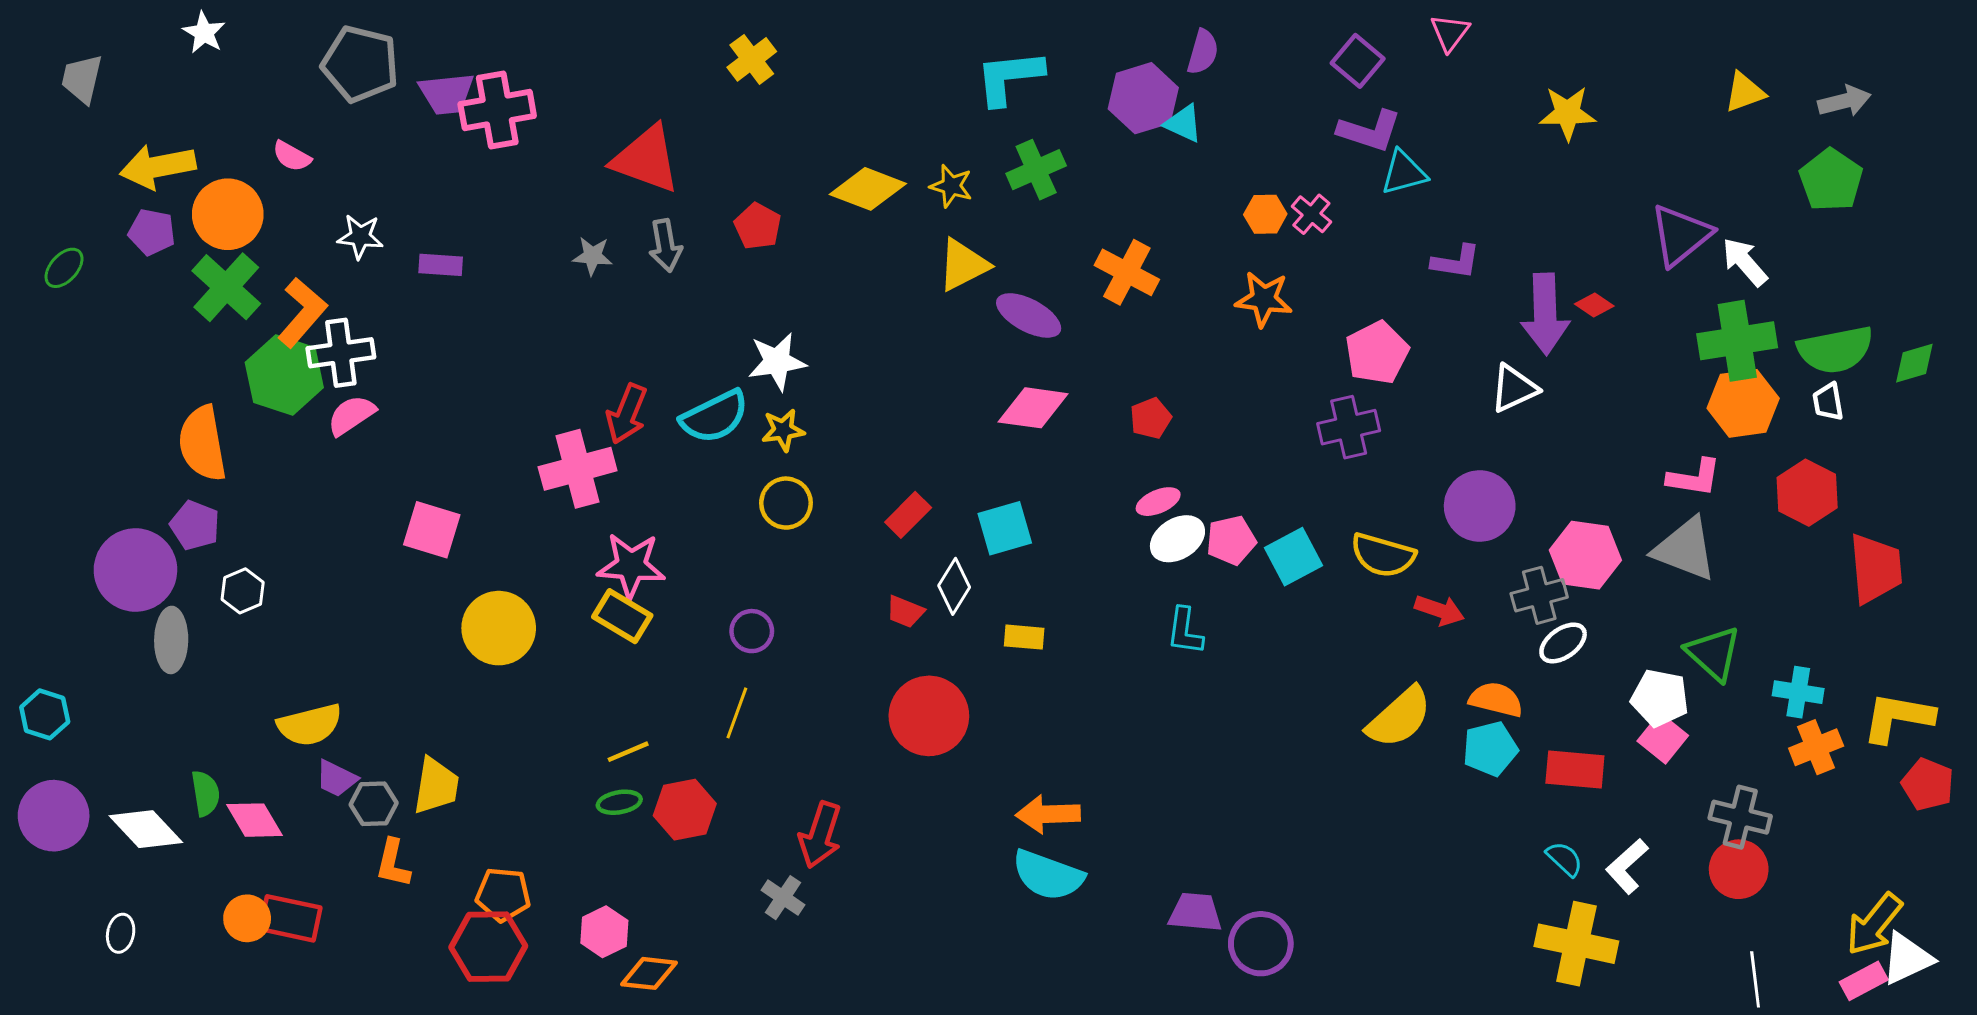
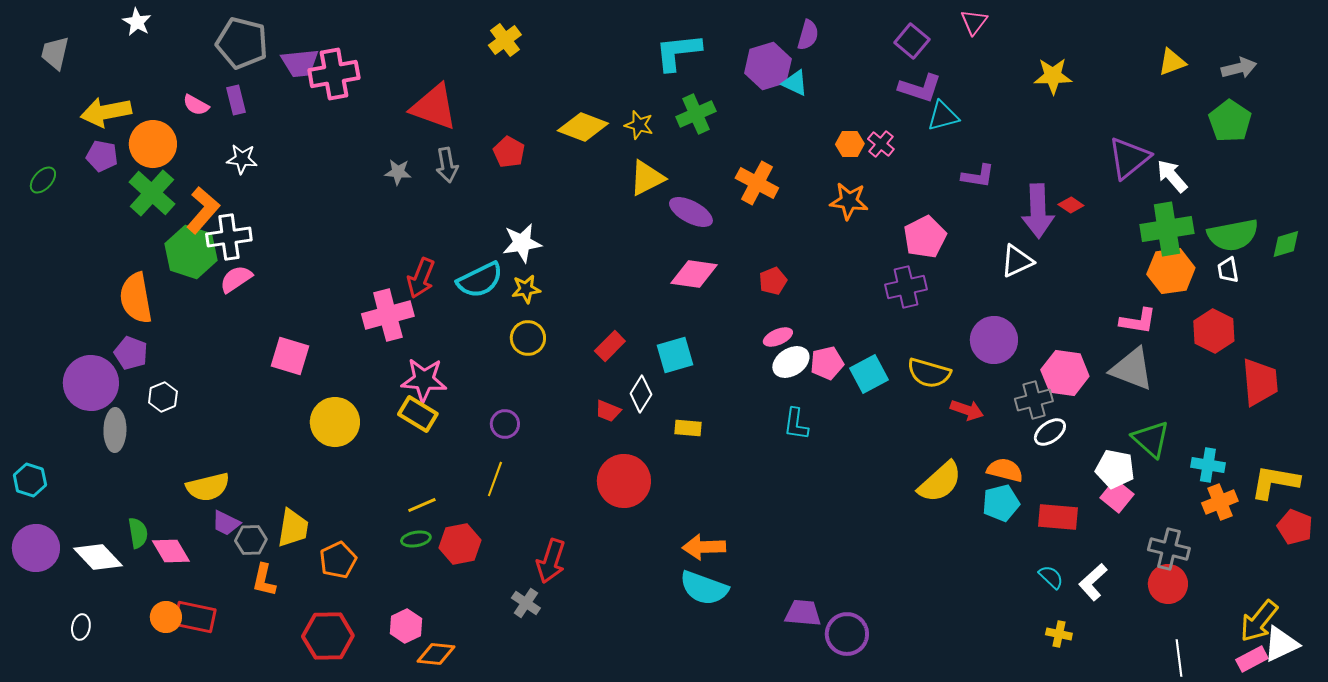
purple rectangle: (441, 265) -> (236, 100), moved, turned 72
orange pentagon: (503, 895) -> (338, 560), moved, turned -30
yellow cross: (1576, 944) -> (1059, 634), size x0.5

